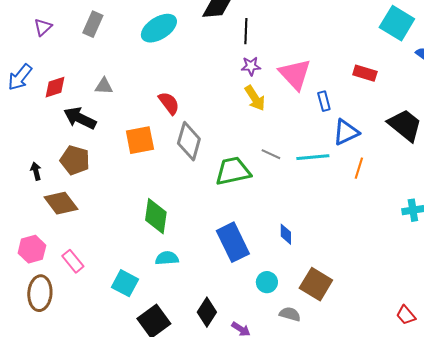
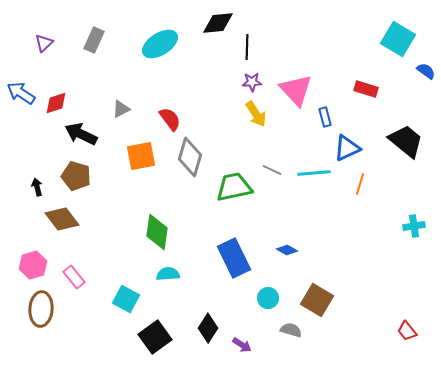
blue arrow: (20, 77) -> (21, 93), turned 84
gray triangle: (104, 86) -> (121, 109), moved, turned -30
blue diamond: (286, 234) -> (287, 250), turned -60

